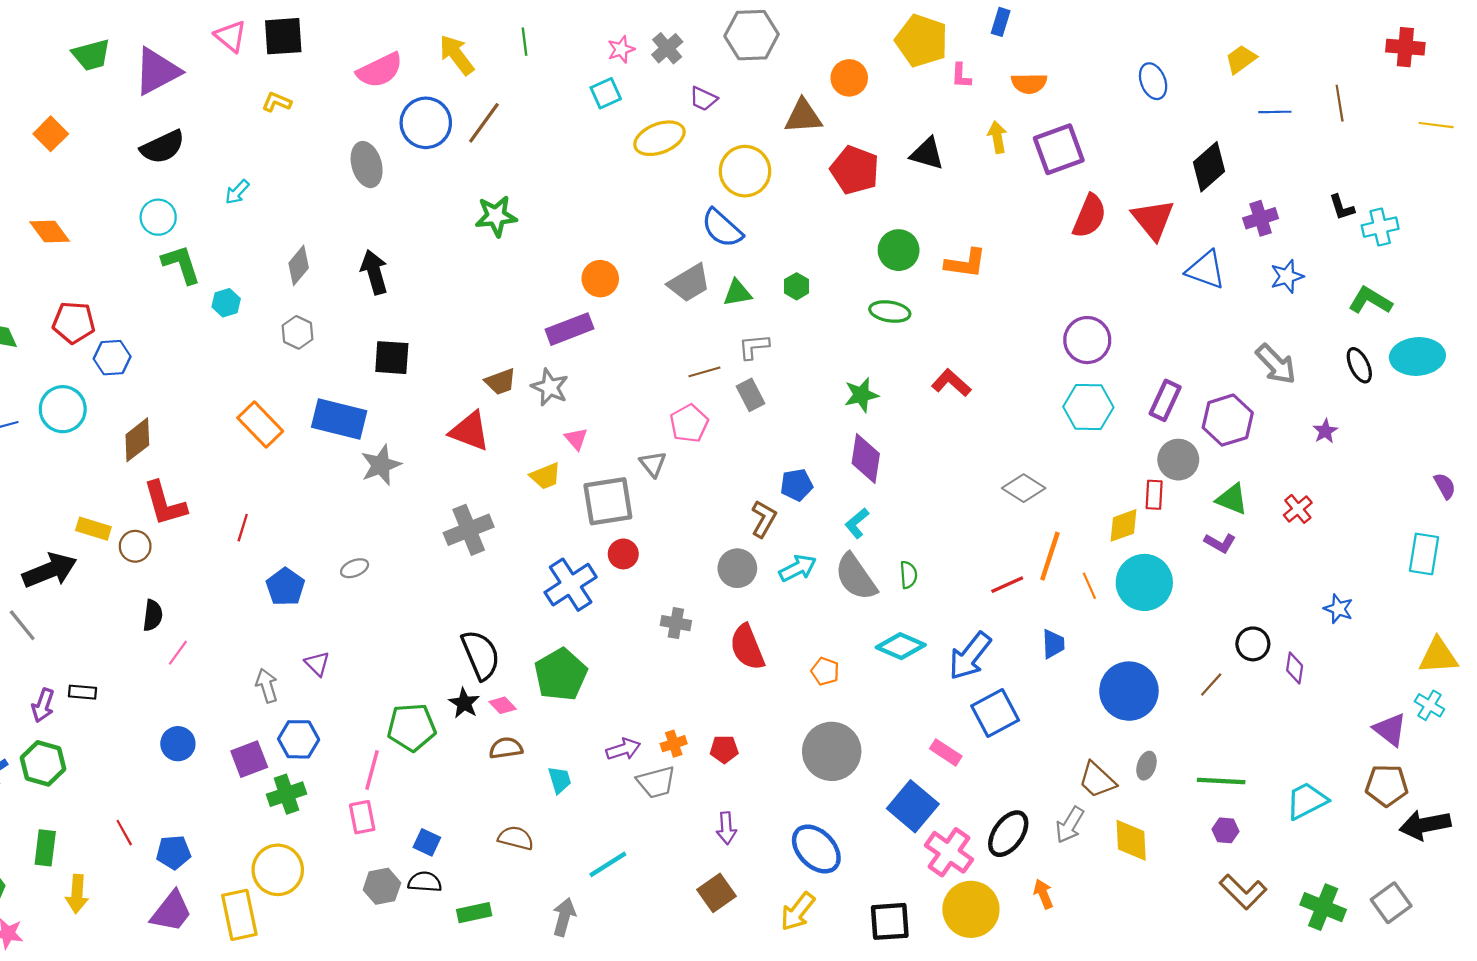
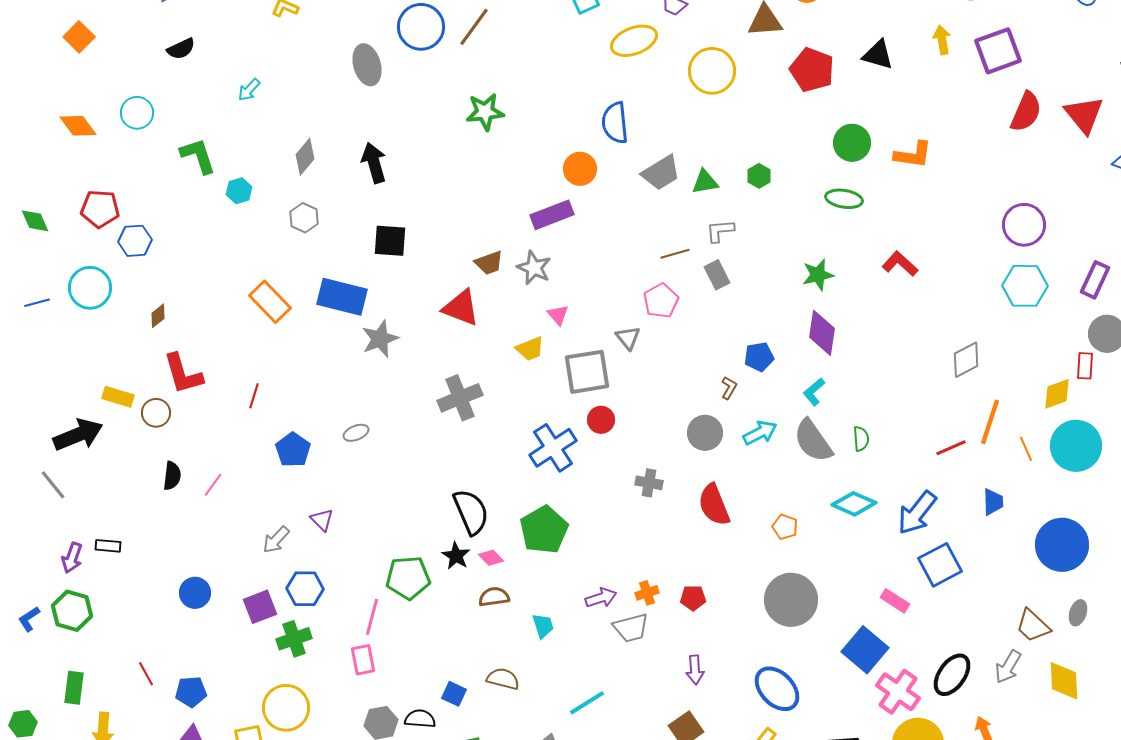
black semicircle: (163, 147) -> (181, 49), size x0.7
cyan circle: (158, 217) -> (137, 113), moved
blue semicircle: (722, 228) -> (615, 123), moved, turned 42
brown diamond: (137, 440) -> (158, 316), size x0.6
gray diamond: (1024, 488) -> (966, 360), turned -60
brown L-shape: (764, 519) -> (729, 388), size x0.7
pink line: (178, 653) -> (213, 485), moved
gray arrow: (267, 686) -> (276, 540), turned -120
blue square: (427, 842) -> (454, 694), moved

